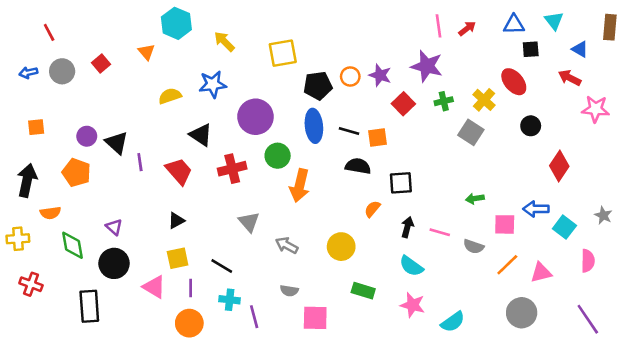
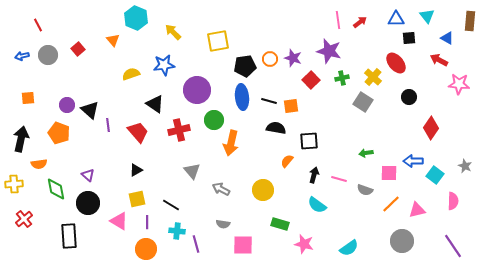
red cross: (31, 284) -> (24, 219), turned 30
pink star: (413, 305) -> (304, 244), moved

